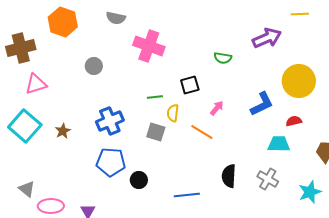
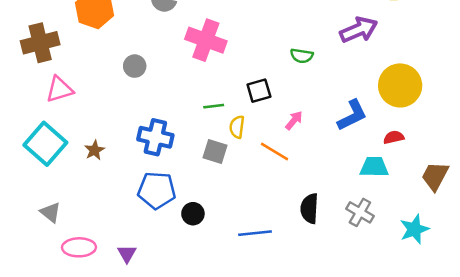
blue cross: (110, 121) -> (155, 137), turned 36
gray triangle: (27, 189) -> (51, 212), moved

